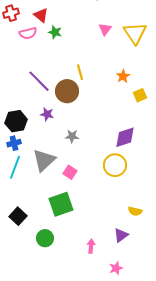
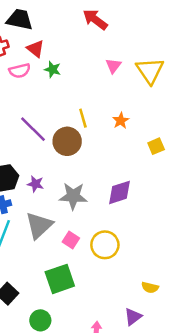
orange star: (123, 76) -> (121, 121), moved
purple star: (47, 114) -> (35, 184), moved
gray star: (72, 136) -> (73, 196), size x1.6
purple diamond: (125, 137) -> (120, 192), moved
yellow circle: (115, 165) -> (105, 245), moved

